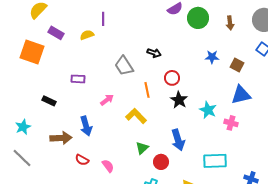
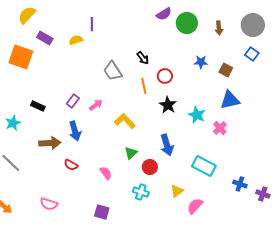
black arrow: (154, 53) -> (143, 58), turned 32
red circle: (172, 78) -> (165, 76), moved
purple rectangle: (78, 79) -> (73, 101), moved, turned -56
orange line: (147, 90) -> (144, 86), moved
pink cross: (231, 123) -> (220, 128), turned 32
cyan star: (23, 127) -> (13, 123), moved
cyan rectangle: (215, 161) -> (204, 166), turned 30
pink semicircle: (108, 166) -> (106, 173), moved

